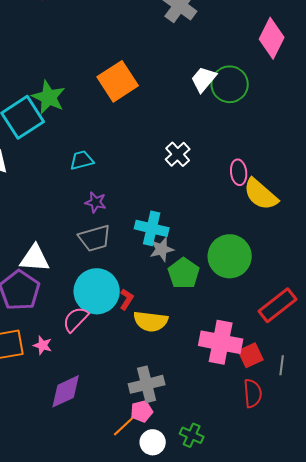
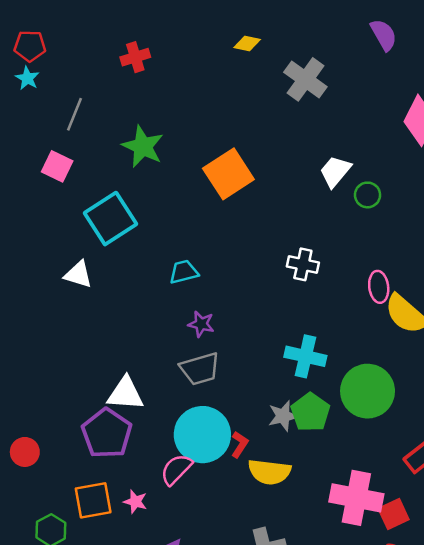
green circle: (230, 84) -> (368, 195), moved, size x0.6
green star: (49, 97) -> (143, 147), moved
white cross: (178, 154) -> (303, 264), turned -35
cyan cross: (152, 228) -> (305, 356), moved
gray star: (162, 249) -> (283, 416), moved

